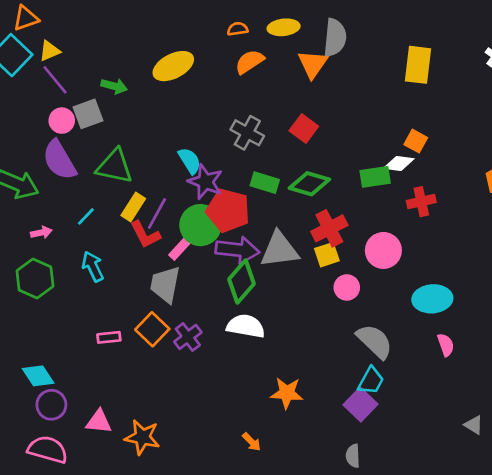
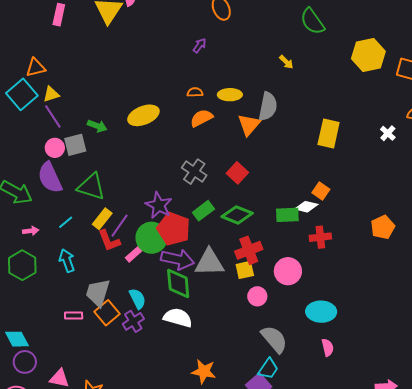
cyan semicircle: (190, 161) -> (138, 299), moved
green rectangle: (265, 183) -> (203, 211), turned -60
green diamond: (241, 281) -> (178, 284), turned -52
gray trapezoid: (165, 284) -> (98, 293), moved

